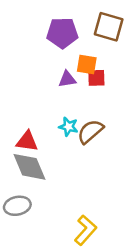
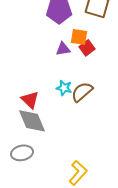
red square: (96, 78) -> (87, 48), turned -35
red triangle: (27, 141) -> (30, 100), turned 36

